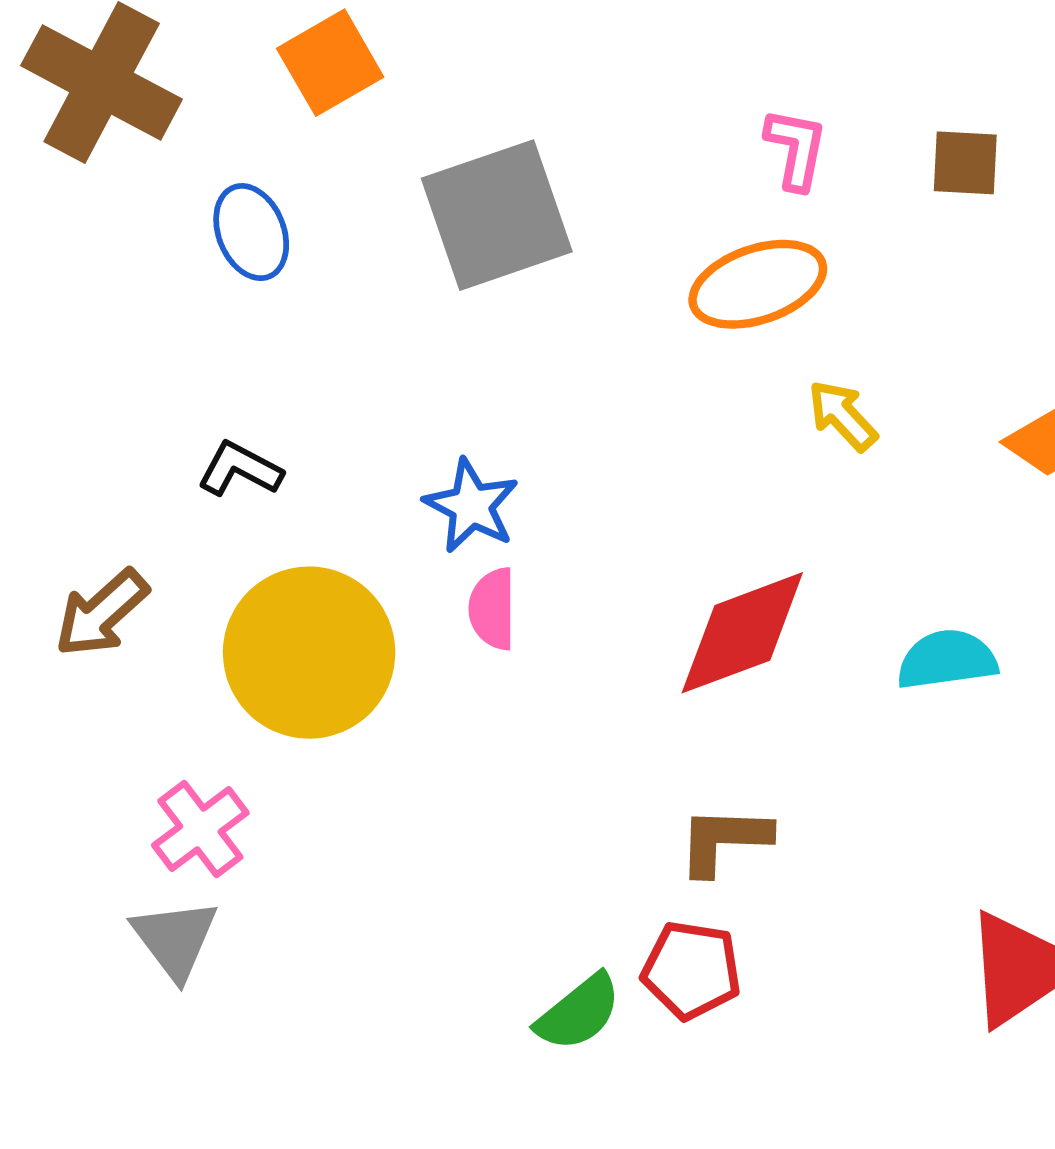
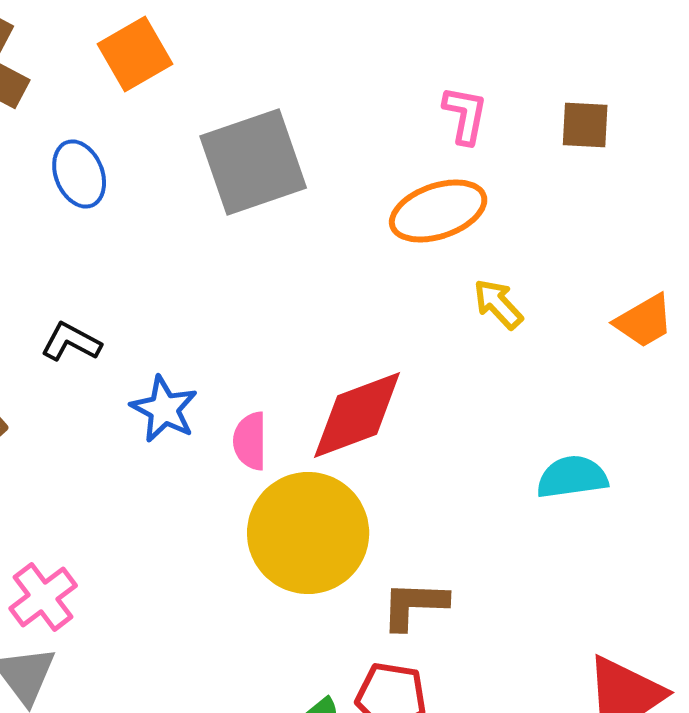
blue star: (471, 506) -> (164, 409), moved
red diamond: (742, 633) -> (357, 415), moved
yellow circle: (309, 653) -> (308, 533), moved

